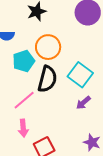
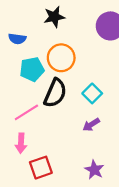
cyan square: (80, 75) -> (92, 93), size x0.7

